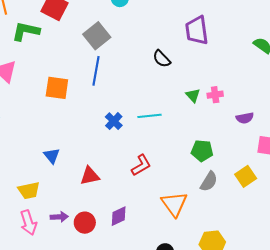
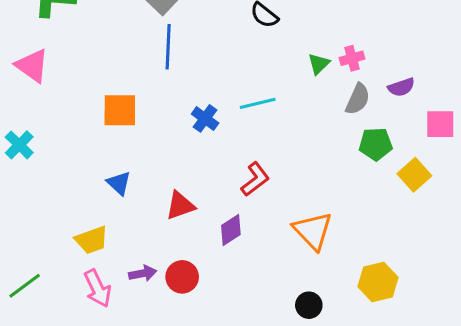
orange square: (57, 88) -> (120, 110), moved
green triangle: (193, 95) -> (319, 64), turned 35
green pentagon: (202, 151) -> (376, 144), moved
gray semicircle: (209, 182) -> (358, 99), moved
purple diamond: (119, 216) -> (231, 230), moved

